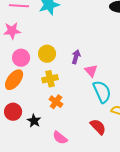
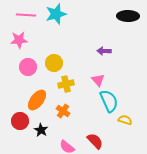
purple arrow: (76, 57) -> (104, 51), moved, turned -104
yellow cross: (50, 79) -> (66, 84), moved
orange ellipse: (14, 80) -> (37, 100), moved
red semicircle: (98, 127) -> (95, 141), moved

